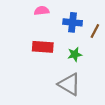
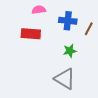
red rectangle: (43, 47) -> (31, 34), moved

